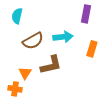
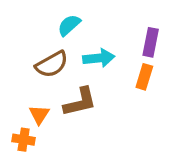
purple rectangle: (86, 14) -> (151, 42), moved
cyan semicircle: (17, 16) -> (69, 25), moved, turned 35

